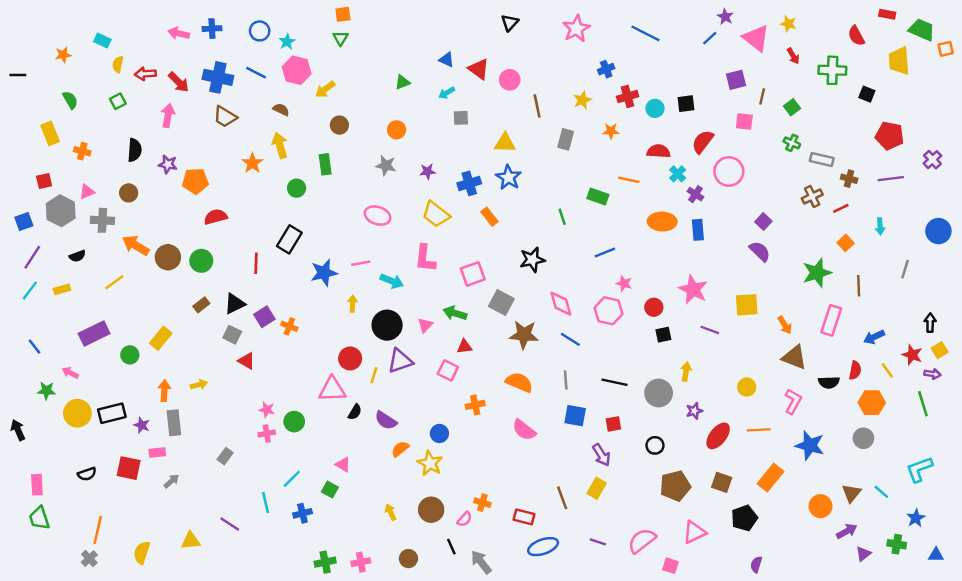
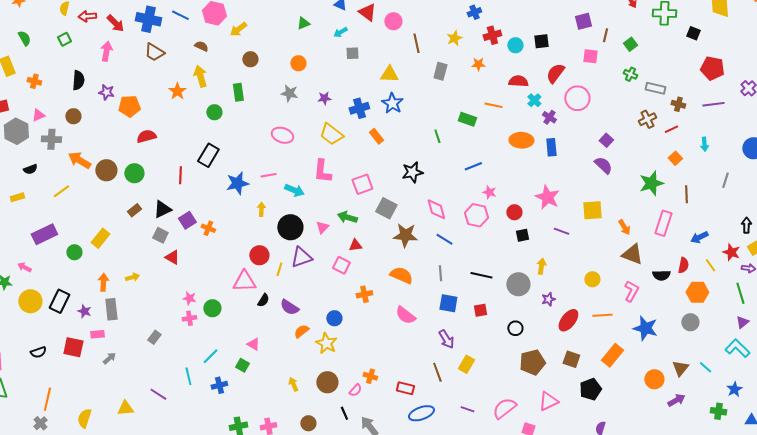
black rectangle: (112, 413) -> (59, 301), turned -50
purple arrow: (601, 455) -> (446, 339), moved
cyan L-shape: (919, 469) -> (737, 348), turned 65
purple triangle: (863, 554) -> (742, 322), moved

